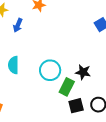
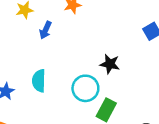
black star: (83, 72) -> (110, 64), moved

